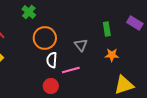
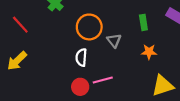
orange circle: (45, 38) -> (89, 27), moved
pink line: (71, 70) -> (103, 80), moved

